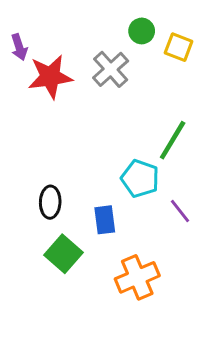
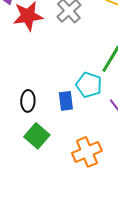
blue rectangle: (105, 220) -> (66, 101), moved

